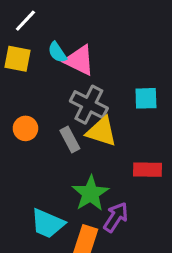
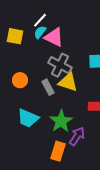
white line: (25, 21) -> (40, 20), moved
cyan semicircle: (57, 52) -> (40, 32), turned 72
cyan trapezoid: (48, 224) -> (28, 118), moved

